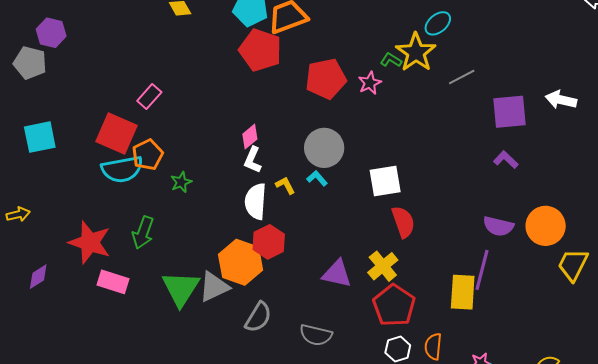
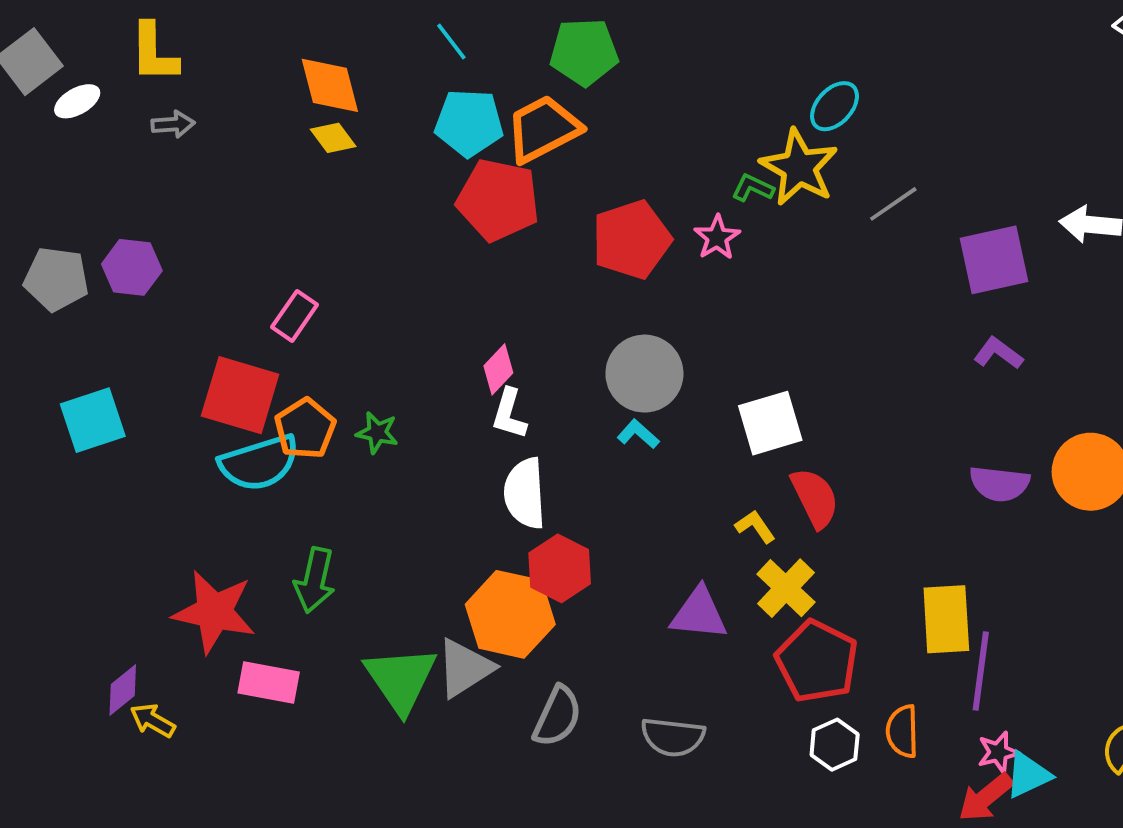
purple hexagon: (51, 33) -> (132, 267), moved
green star: (181, 182) -> (377, 433), moved, turned -30
yellow L-shape: (285, 185) -> (755, 527), moved
yellow arrow: (18, 214) -> (153, 720), moved, turned -130
purple line: (482, 270) -> (981, 671), moved

